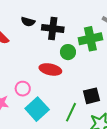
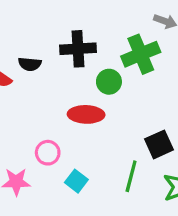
black semicircle: (28, 22) -> (30, 64), moved
cyan square: (37, 109) -> (76, 181), size x0.6

